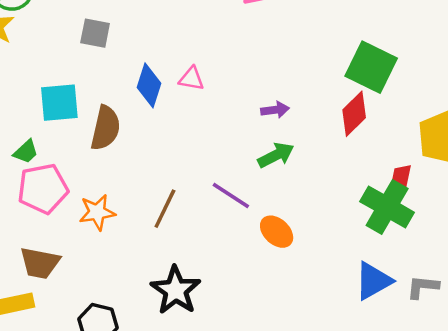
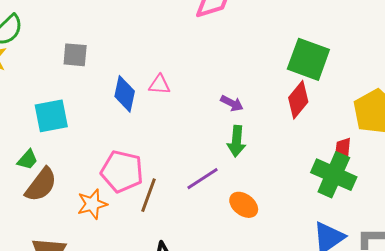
purple arrow: (275, 110) -> (232, 103), turned 40
brown semicircle: (105, 128) -> (41, 185), moved, turned 30
green arrow: (276, 155) -> (237, 141), turned 128
pink pentagon: (43, 189) -> (122, 171), moved, turned 30
purple line: (231, 195) -> (202, 179), turned -60

